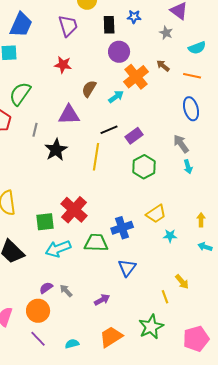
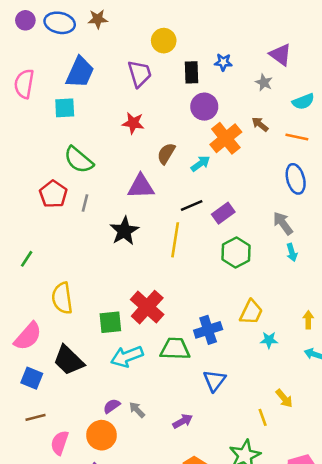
green semicircle: (20, 94) -> (79, 160), turned -85
gray line: (35, 130) -> (85, 203), moved
yellow trapezoid: (156, 214) -> (251, 312), turned -30

